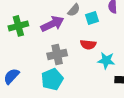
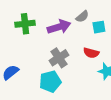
gray cross: (57, 54) -> (59, 58), turned -30

